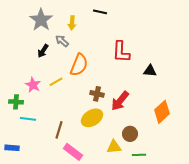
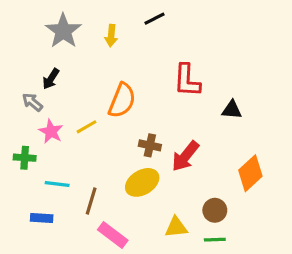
black line: (100, 12) -> (155, 19), turned -40
gray arrow: (62, 41) -> (32, 102), moved
black arrow: (43, 51) -> (51, 79), moved
cyan line: (28, 119) -> (57, 184), moved
brown circle: (130, 134) -> (215, 210), moved
blue rectangle: (12, 148) -> (42, 218), moved

